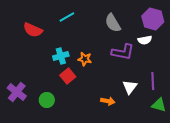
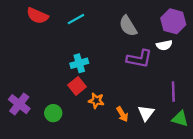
red semicircle: (33, 30) -> (37, 16), moved
cyan cross: (61, 56) -> (79, 63), moved
orange star: (85, 59) -> (96, 101), moved
white triangle: (130, 87) -> (146, 113), moved
orange arrow: (108, 101) -> (122, 114), turned 48

